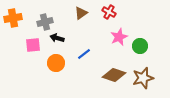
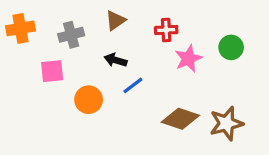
red cross: (109, 12) -> (166, 30), moved, turned -32
brown triangle: (81, 13) -> (115, 20), moved
black arrow: (57, 38) -> (115, 60), moved
green circle: (140, 46) -> (231, 47), moved

